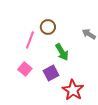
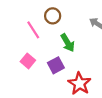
pink line: (30, 40) -> (33, 30), turned -54

